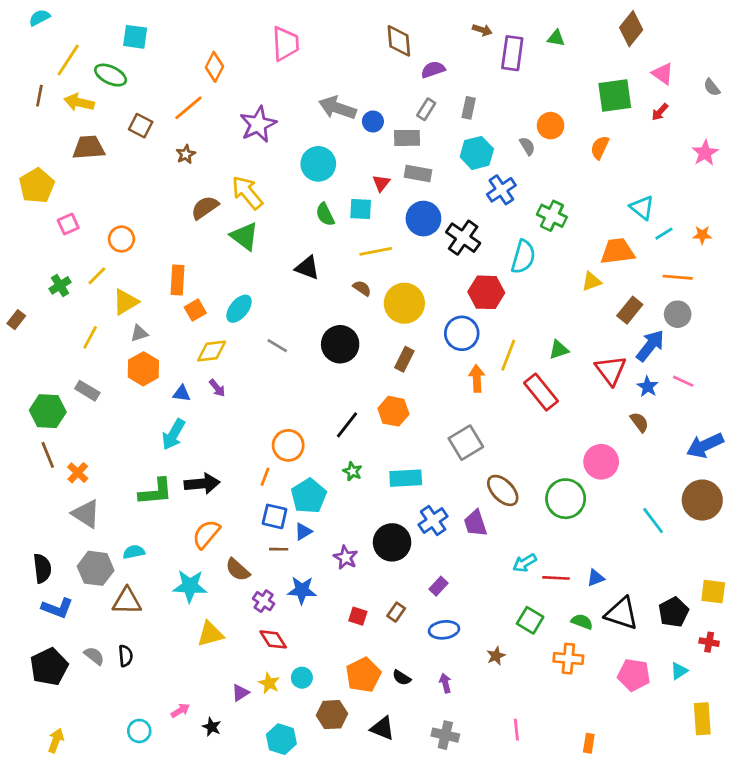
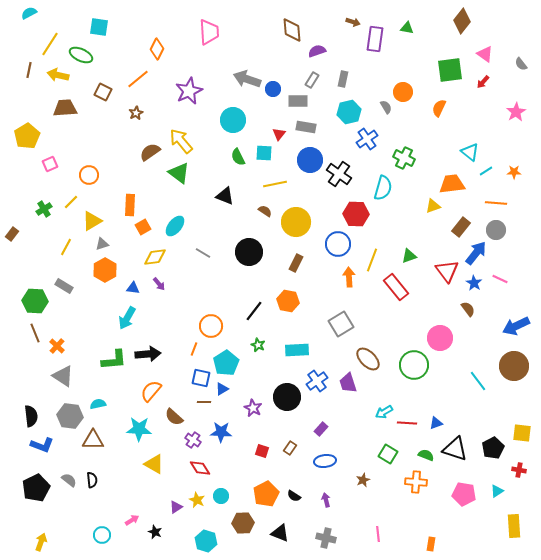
yellow triangle: (210, 634) -> (154, 464), turned 45

